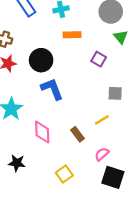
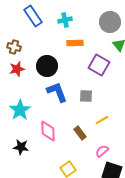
purple square: (99, 59) -> (99, 65), size x1.5
gray square: (115, 93) -> (86, 96), moved
black star: (17, 163) -> (21, 147), moved

